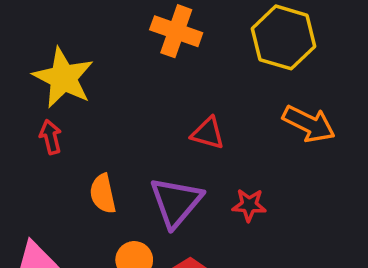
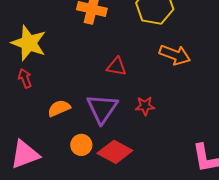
orange semicircle: (103, 194) -> (59, 108), turned 85

